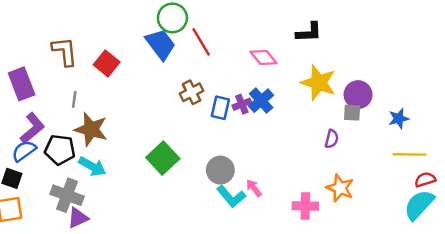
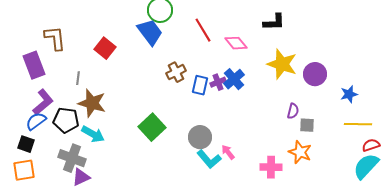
red line: (201, 42) -> (203, 30), moved
brown L-shape: (65, 51) -> (55, 38), moved
gray square: (352, 113) -> (307, 125), moved

